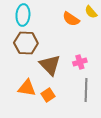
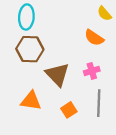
orange semicircle: (71, 19) -> (94, 38), moved
orange square: (48, 95) -> (69, 110), moved

